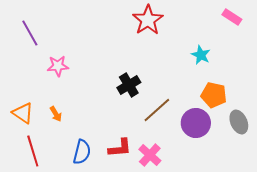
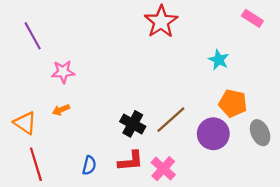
black cross: (129, 85) -> (133, 124), moved, turned -30
orange arrow: (56, 114) -> (61, 110), moved, turned 98
blue semicircle: (82, 152) -> (89, 165), size x0.7

